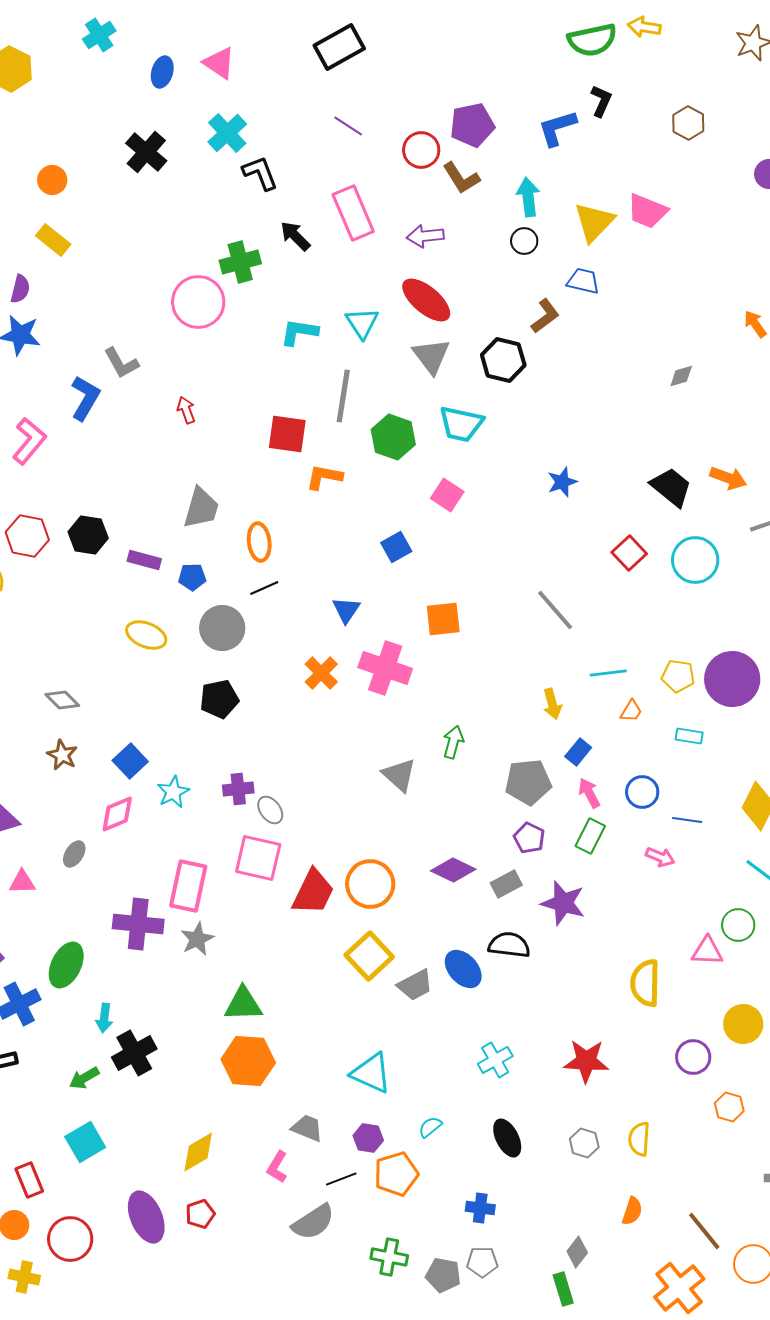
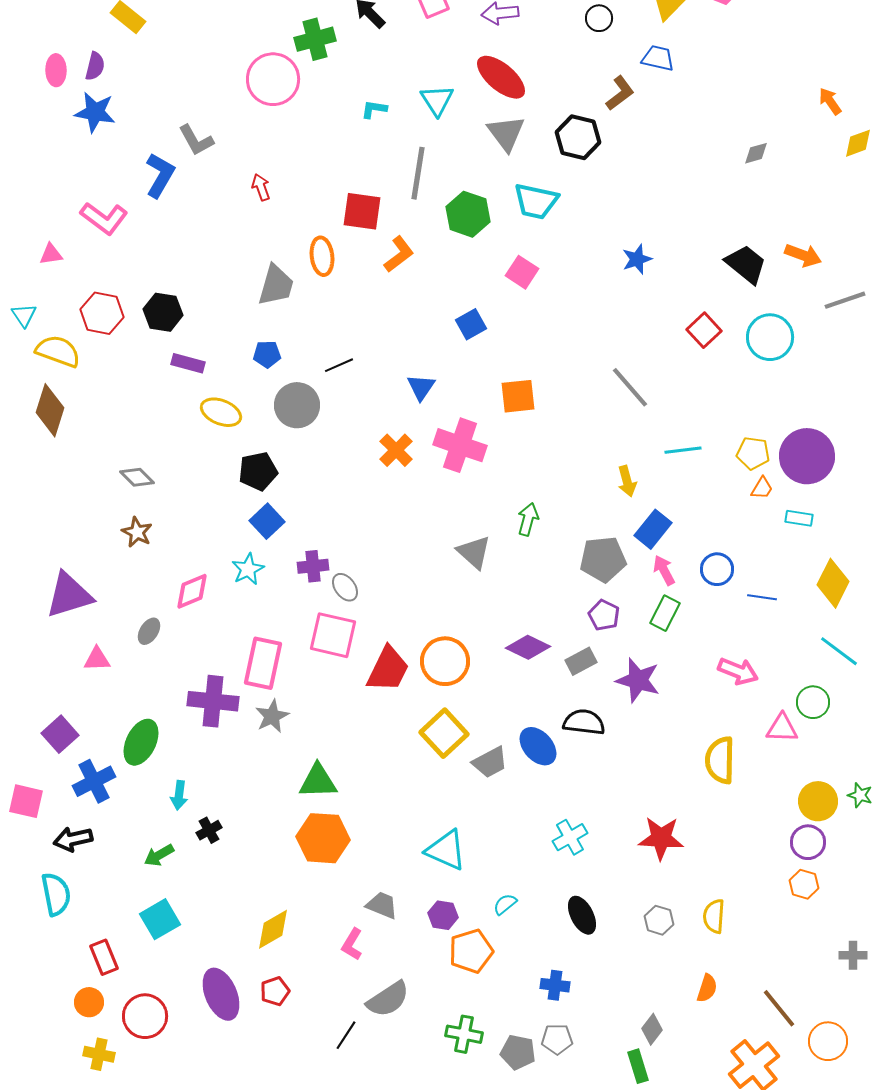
cyan L-shape: (299, 332) -> (374, 109), size x0.7
pink L-shape: (29, 441) -> (104, 218), turned 87
orange L-shape: (324, 477) -> (399, 254), turned 132
orange ellipse: (259, 542) -> (322, 256), moved
purple rectangle: (144, 560) -> (188, 363), moved
black pentagon: (219, 699) -> (258, 471), moved
orange trapezoid: (631, 711) -> (762, 488), moved
cyan rectangle: (689, 736) -> (799, 518), moved
blue rectangle: (578, 752) -> (653, 529), size x1.4
blue square: (130, 761) -> (267, 521), moved
pink arrow: (660, 857) -> (738, 671), moved, size x1.4
black cross: (134, 1053) -> (209, 830), size x0.6
purple circle: (693, 1057) -> (808, 842), moved
black line: (341, 1179) -> (346, 1035), moved, turned -36

